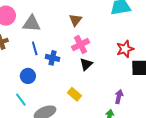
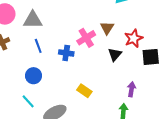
brown triangle: (75, 20) -> (107, 28), moved
blue cross: (53, 58) -> (66, 53), moved
black triangle: (86, 64) -> (115, 54), moved

